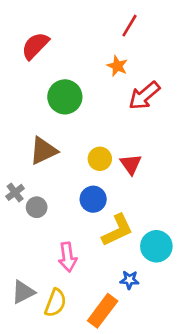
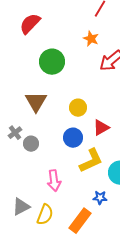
brown triangle: (43, 151) -> (36, 102), turned -35
red triangle: (131, 164) -> (101, 128), moved, turned 36

